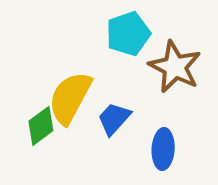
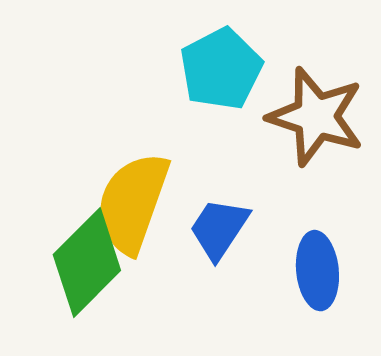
green diamond: (41, 126) -> (87, 262), size x1.4

